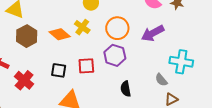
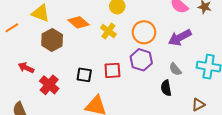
orange diamond: (60, 34) -> (79, 22), moved
gray semicircle: (161, 80) -> (175, 69), moved
black semicircle: (126, 89) -> (166, 88), moved

